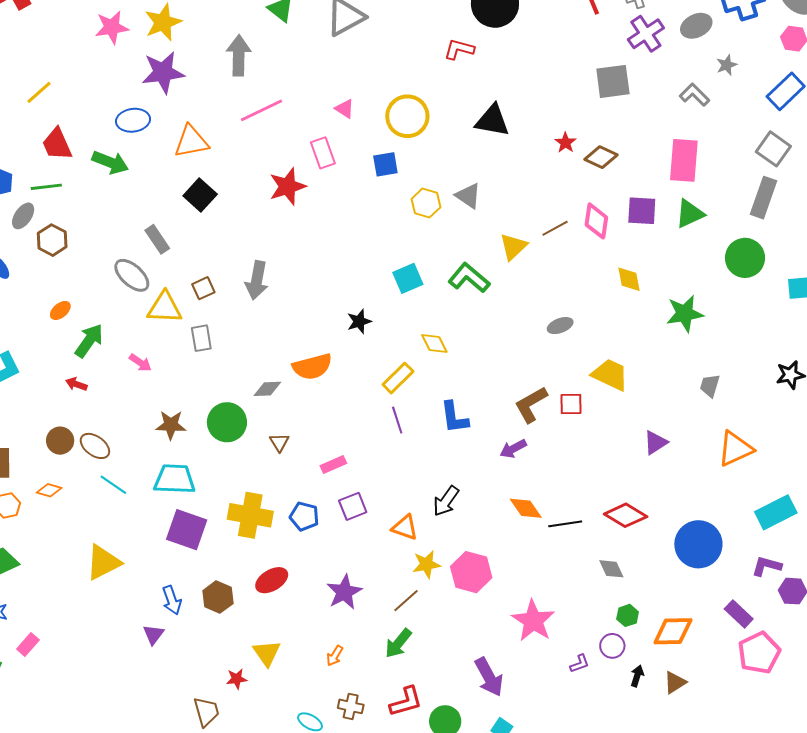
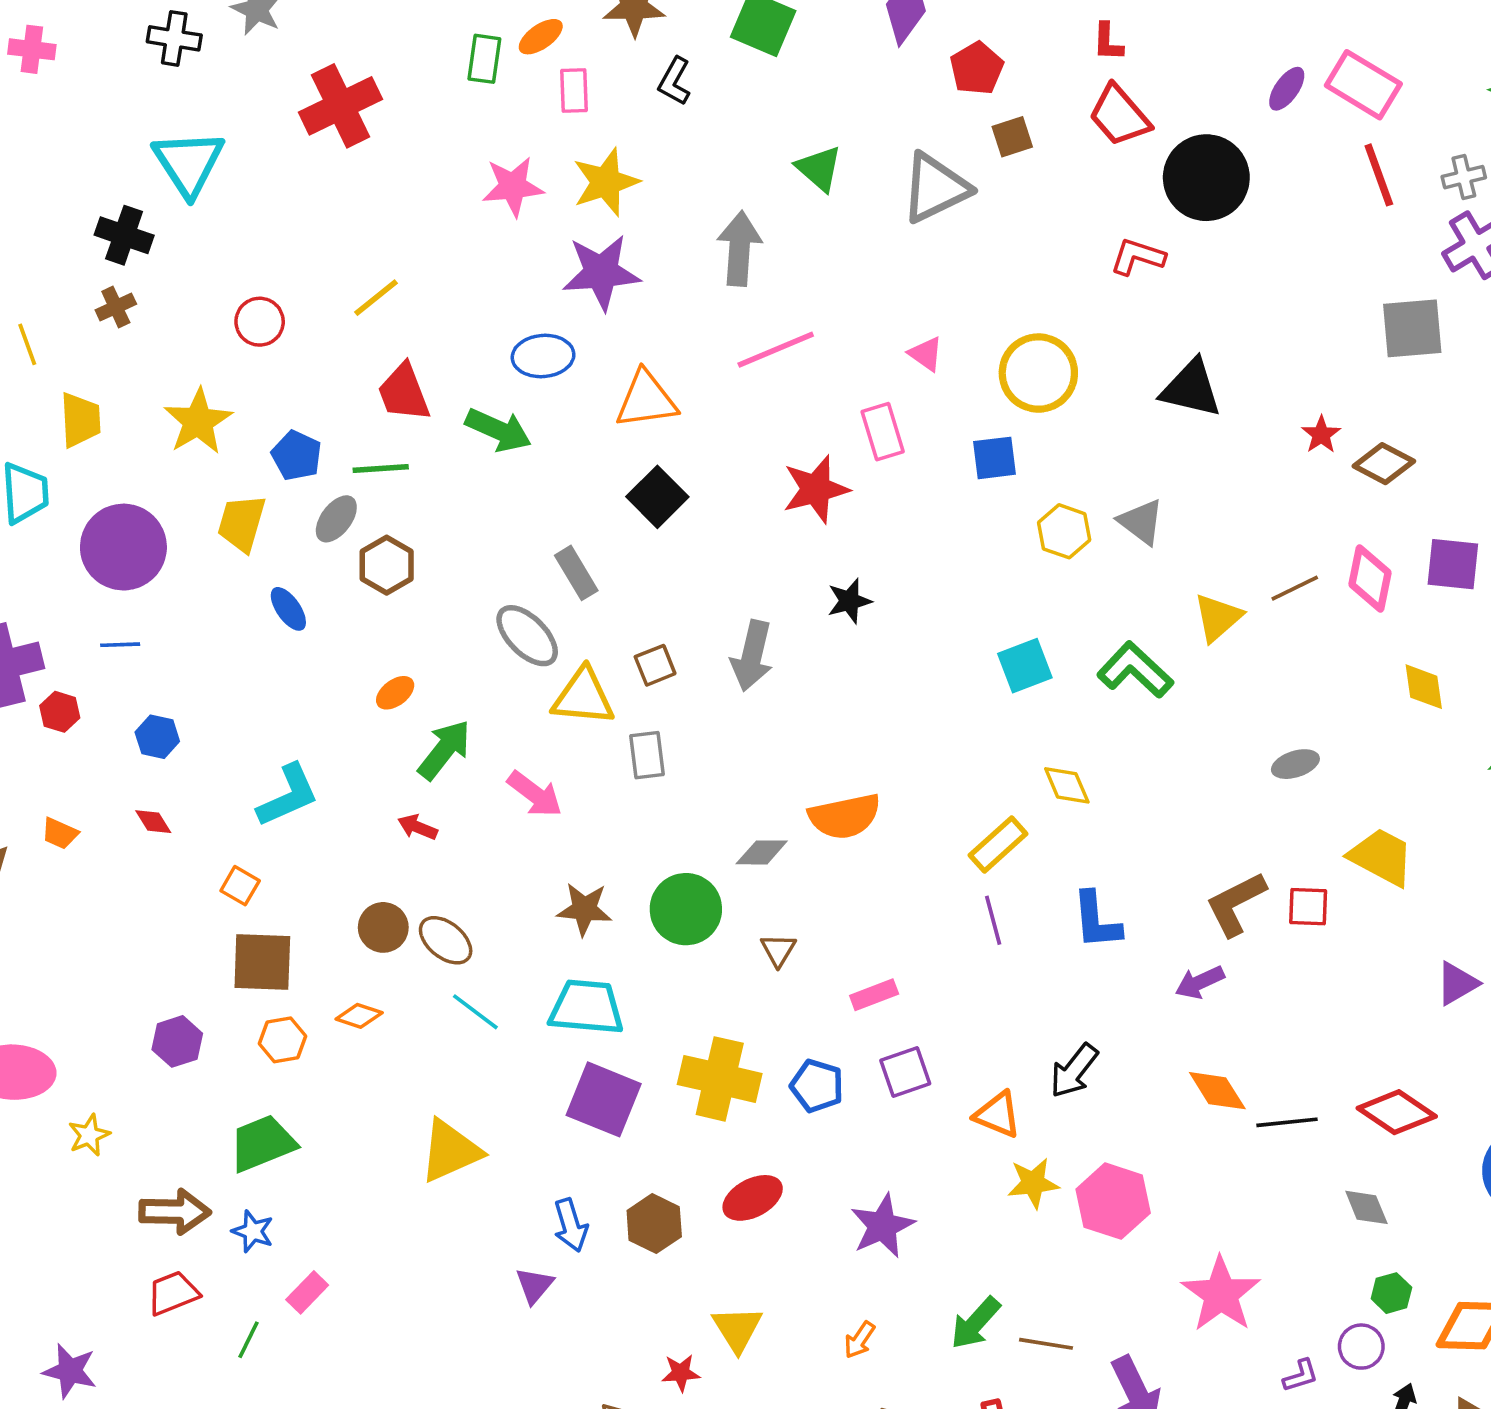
black star: (359, 321) -> (849, 601), moved
pink arrow: (140, 363) -> (535, 794), size x1.4
brown line: (406, 601) -> (1046, 1344), moved, turned 48

